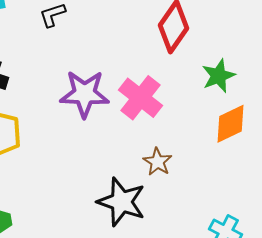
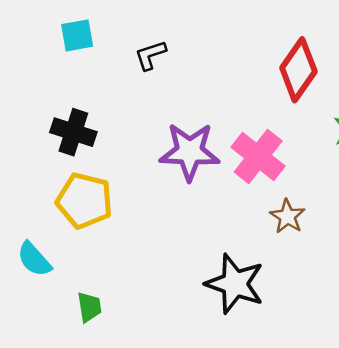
brown star: (157, 162) -> (287, 216), moved

